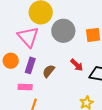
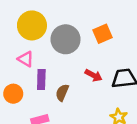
pink triangle: (28, 37) -> (26, 59), size x0.6
purple rectangle: (30, 65) -> (41, 79), moved

